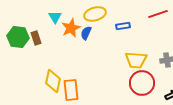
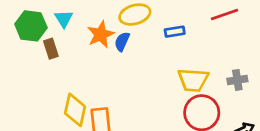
cyan triangle: (55, 17) -> (64, 19), moved
green hexagon: (18, 37) -> (31, 26), moved

